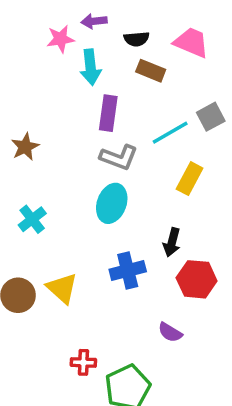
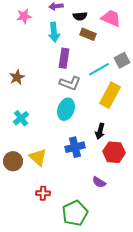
pink star: (60, 39) -> (24, 16), moved
yellow rectangle: (190, 179) -> (110, 95), size x1.4
red cross: (83, 362) -> (43, 193), moved

